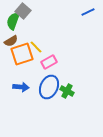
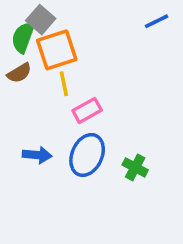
yellow line: (36, 47) -> (64, 84), turned 32
orange square: (22, 54) -> (57, 50), moved
green cross: (67, 91) -> (135, 167), moved

